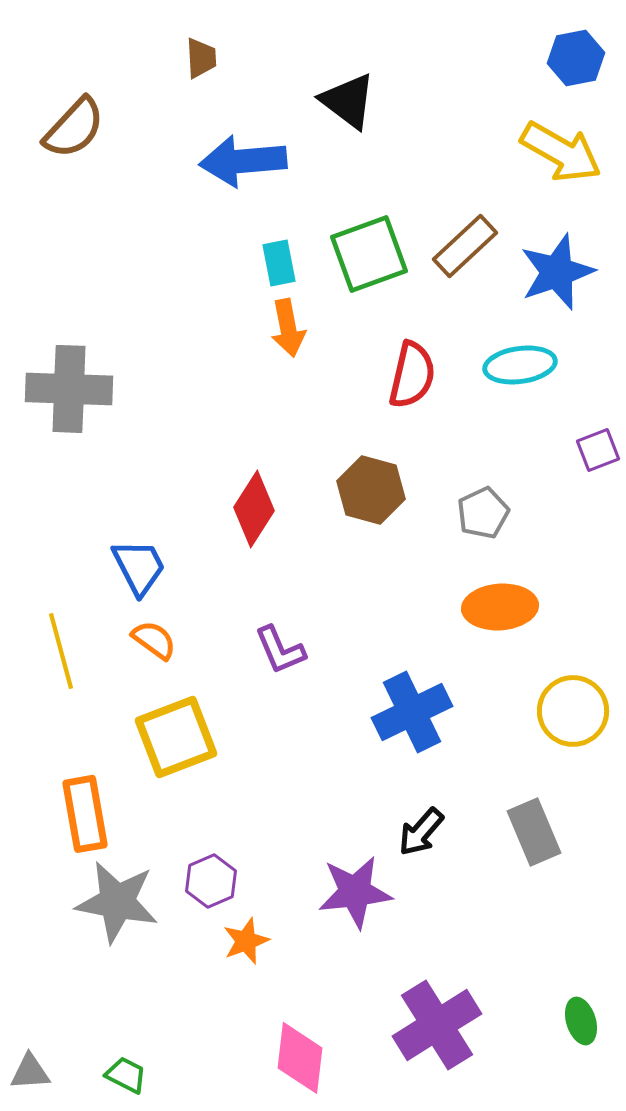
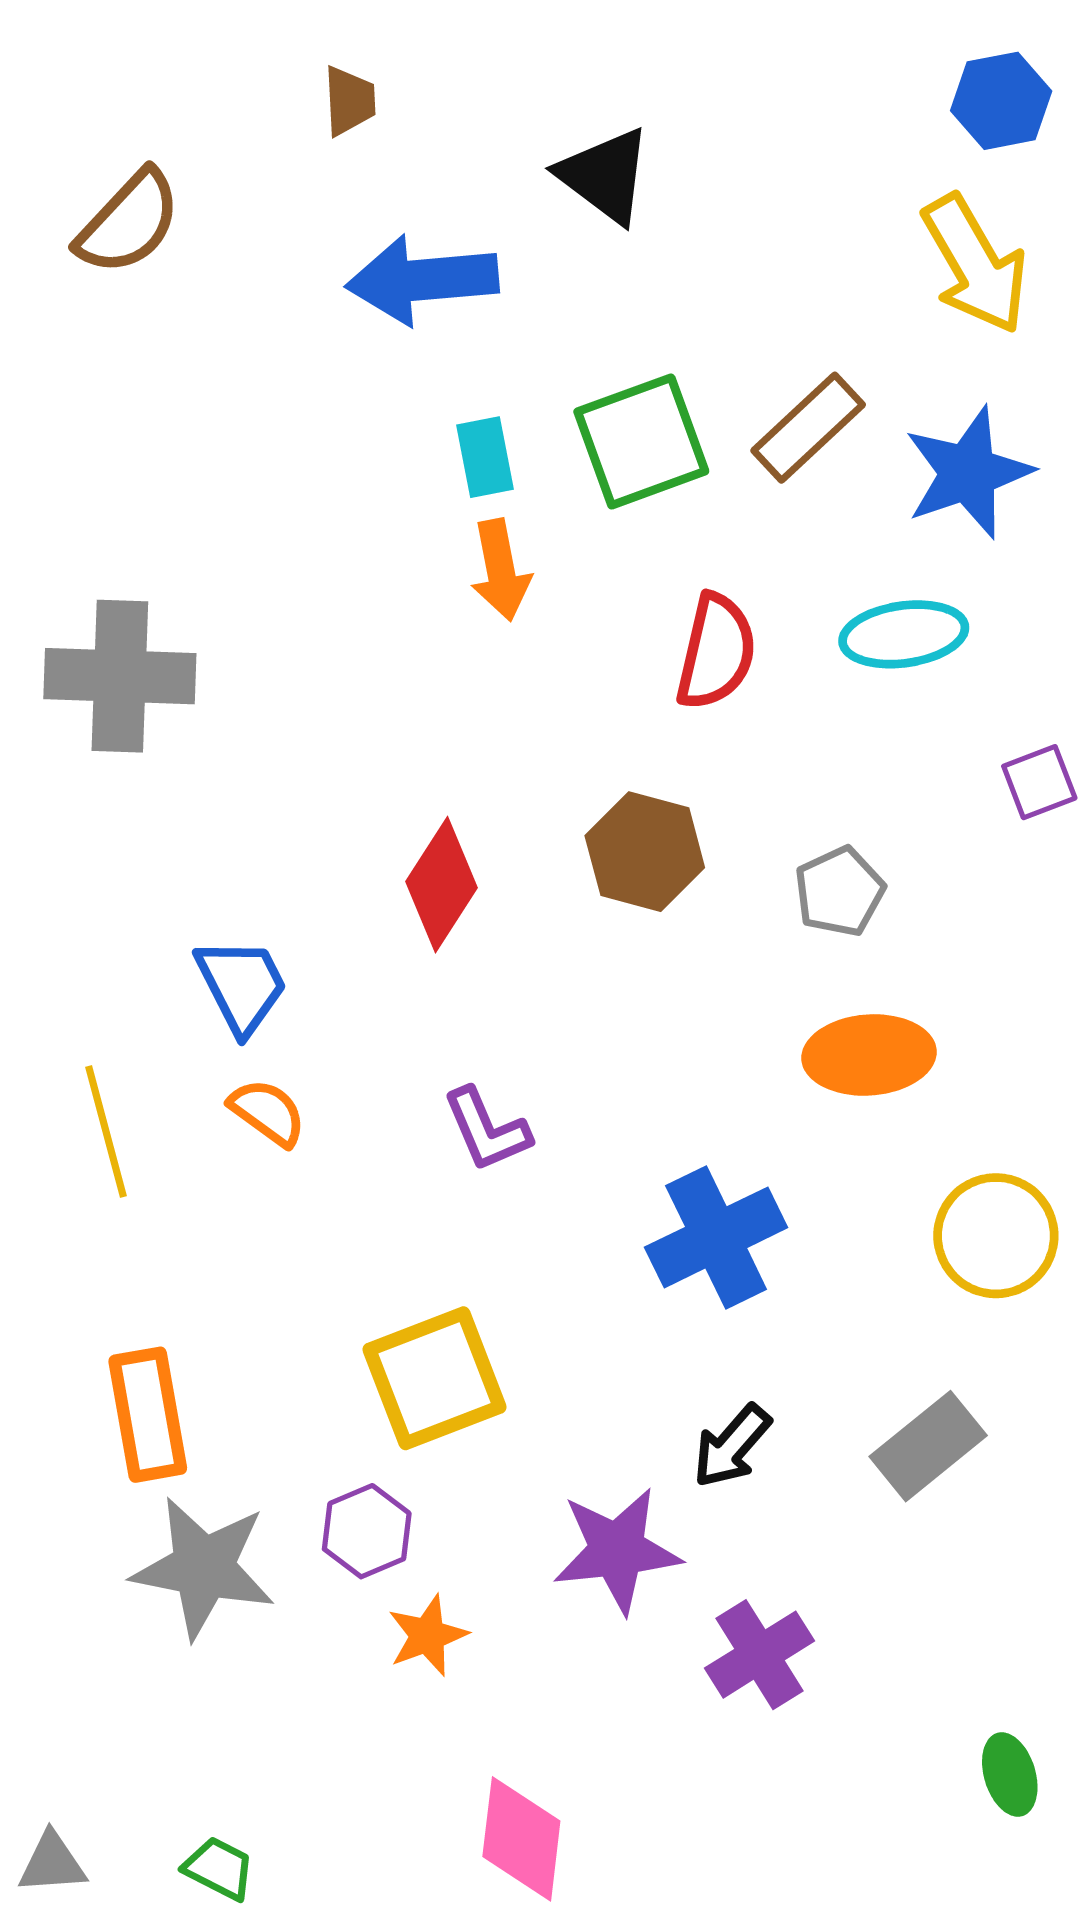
yellow arrow: (561, 152) -> (975, 264), turned 30
yellow square: (176, 737) -> (435, 1378), moved
gray rectangle: (534, 832) -> (928, 1446), turned 74
purple cross: (437, 1025) -> (760, 1655), moved, size x0.7

